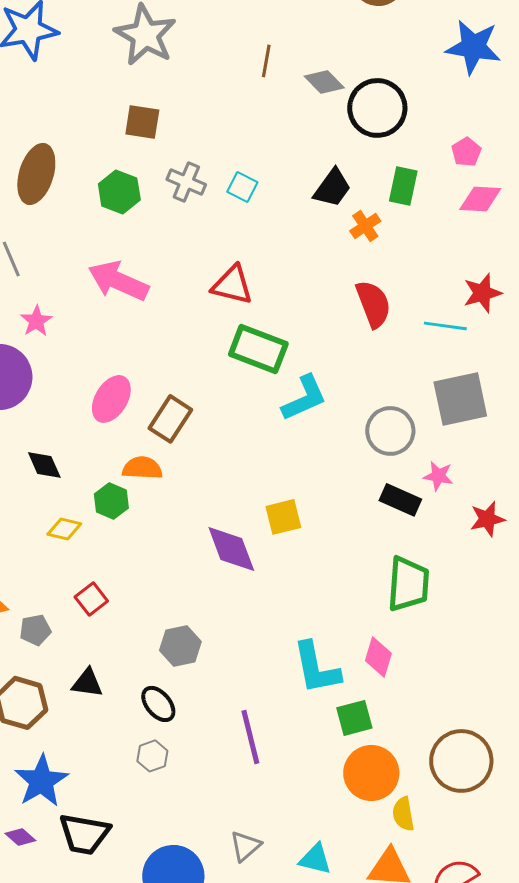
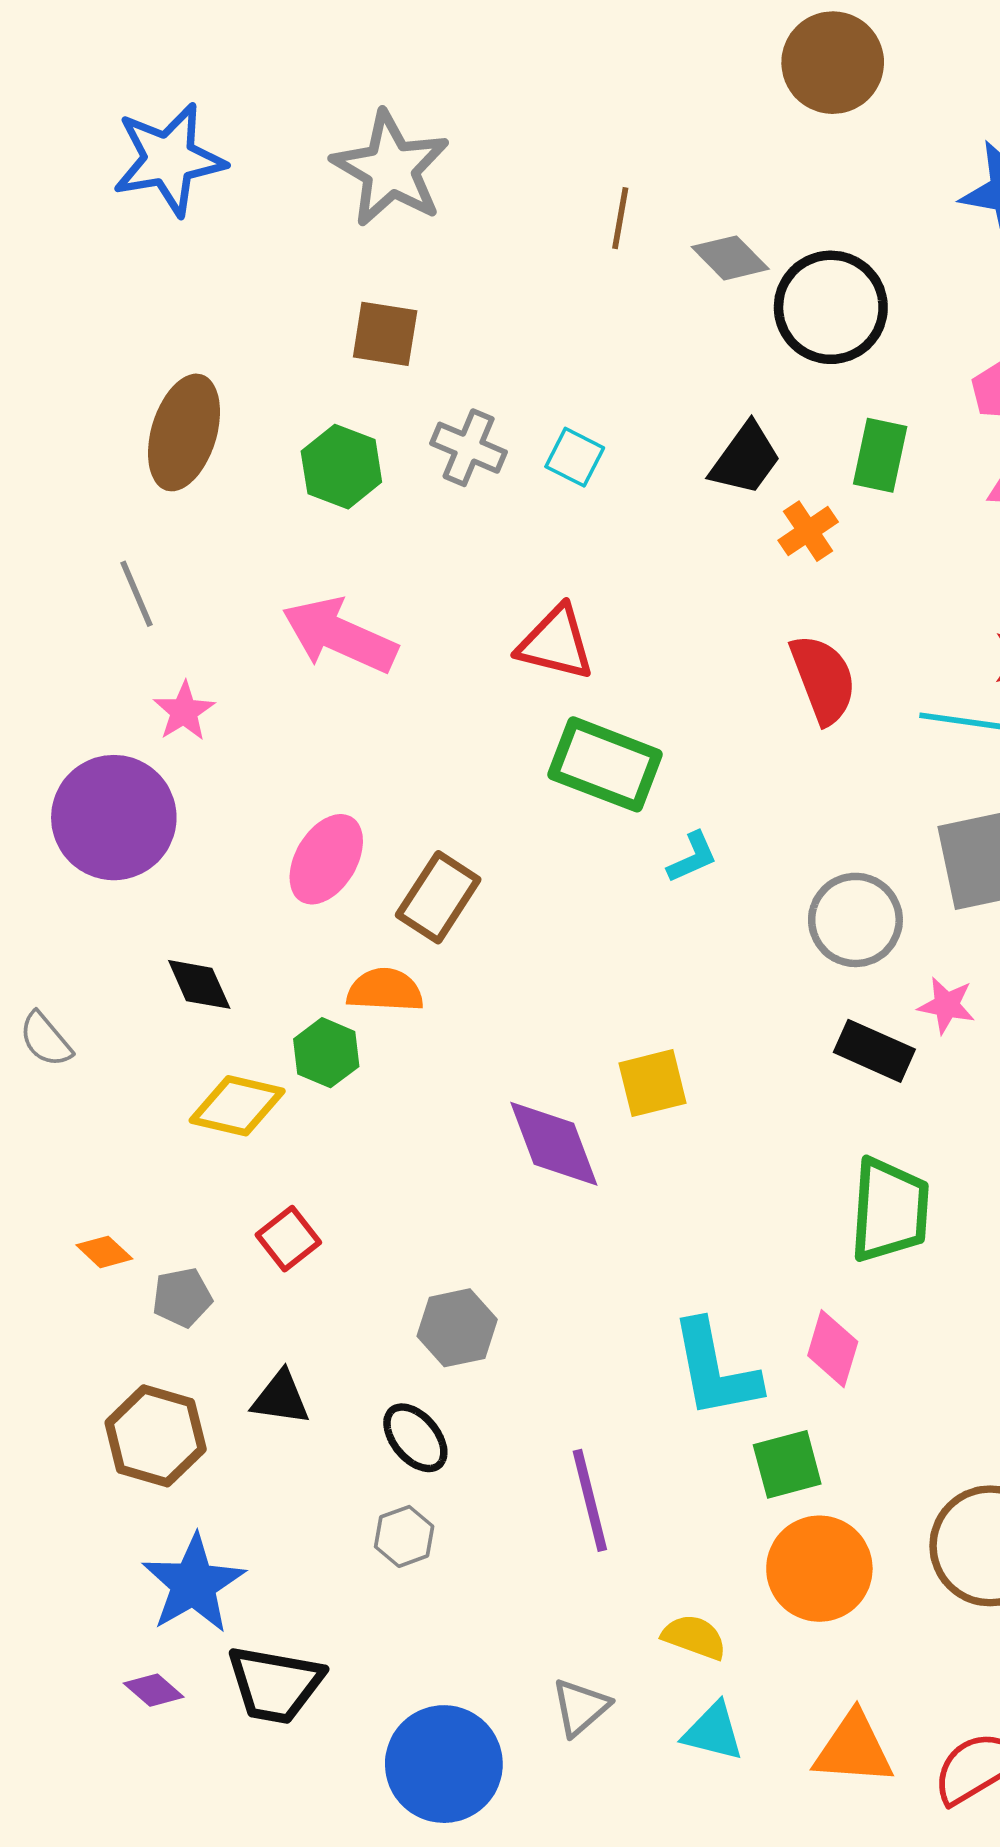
cyan L-shape: (304, 398) -> (692, 857), size x0.6
yellow diamond: (64, 529) -> (237, 1106), size x1.4
yellow semicircle: (403, 814) -> (694, 1637), moved, turned 120

